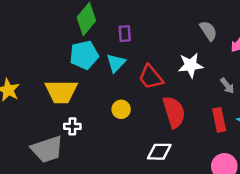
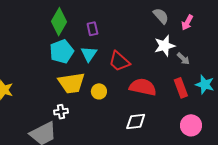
white star: (191, 65) -> (165, 46), moved
yellow trapezoid: (61, 91) -> (71, 83), moved
red semicircle: (174, 112) -> (143, 87), turned -52

